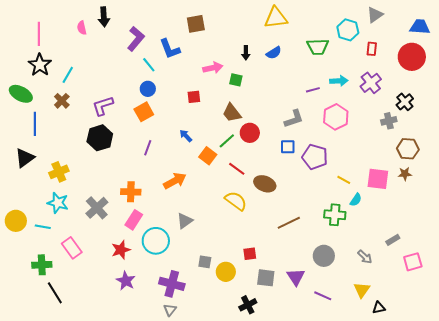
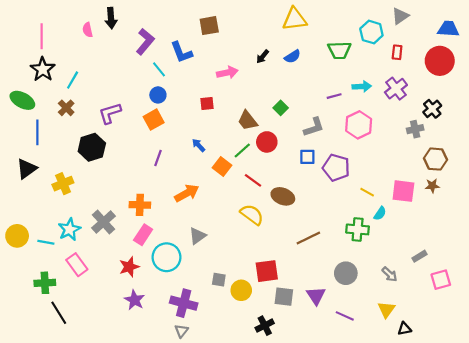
black arrow: (246, 53) -> (263, 57), turned 40
green square: (236, 80) -> (281, 108), moved, turned 32
black hexagon: (100, 138) -> (92, 147), moved
cyan star: (58, 203) -> (69, 229), moved, turned 30
red square: (250, 254) -> (267, 271), size x1.6

